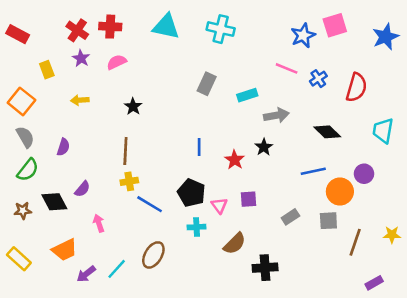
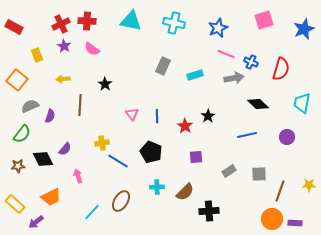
red cross: (77, 30) -> (61, 24), turned 30
blue star: (303, 35) -> (218, 28), moved
pink semicircle: (117, 62) -> (92, 49), turned -119
blue cross: (318, 79) -> (251, 62), turned -32
gray arrow: (276, 115) -> (234, 78), moved
gray semicircle: (25, 137) -> (30, 106), moved, turned -84
brown line: (125, 151) -> (80, 105), moved
orange circle: (340, 192) -> (272, 219), moved
pink triangle: (219, 205) -> (132, 114), moved
cyan cross: (197, 227) -> (157, 187), moved
purple arrow: (86, 274) -> (36, 222), moved
purple rectangle: (374, 283) -> (295, 223), turned 32

